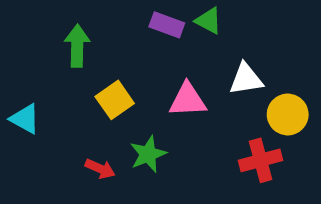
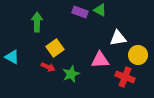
pink triangle: (188, 100) -> (100, 60), moved
red cross: (261, 160) -> (125, 77), turned 36
red arrow: (100, 169) -> (48, 67), moved

